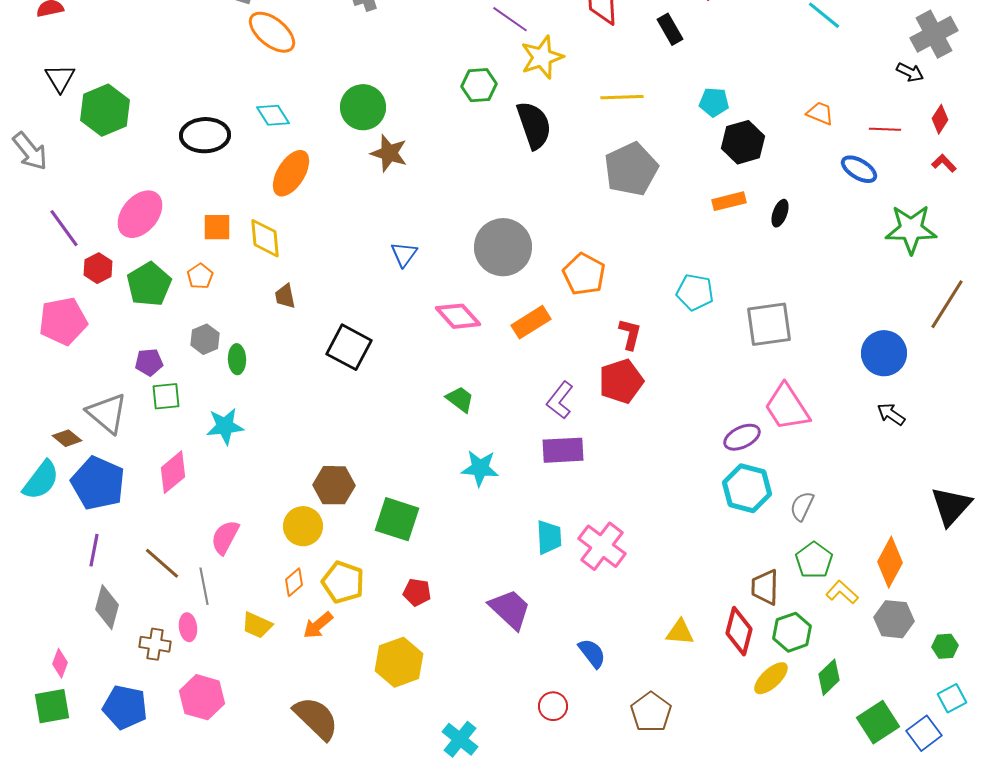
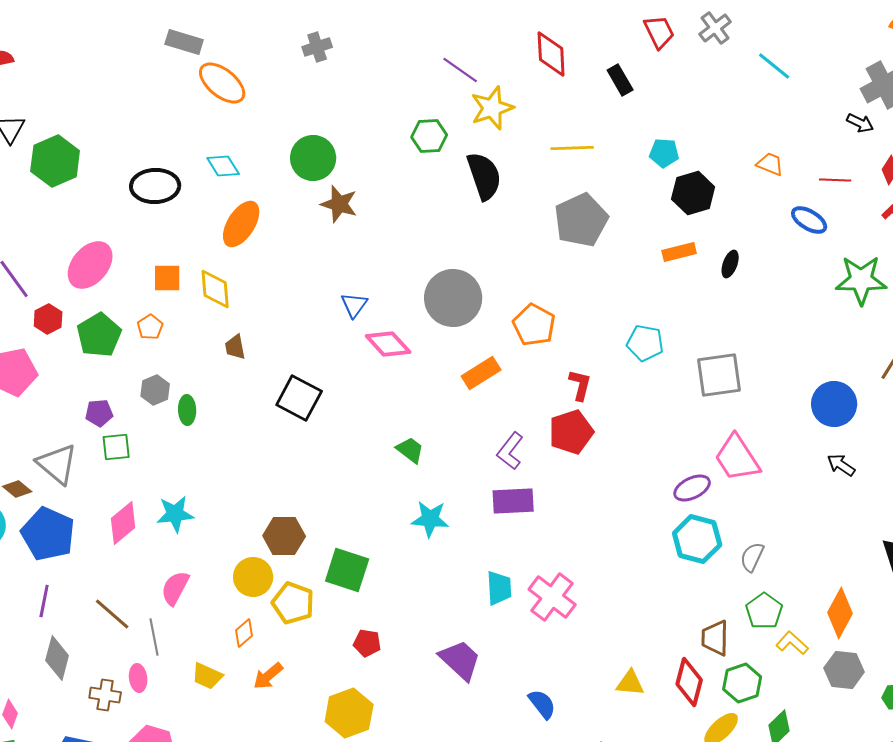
pink diamond: (458, 316) -> (388, 344), moved
cyan star: (225, 426) -> (175, 514), moved
yellow pentagon: (343, 582) -> (293, 603), moved

